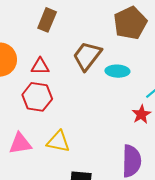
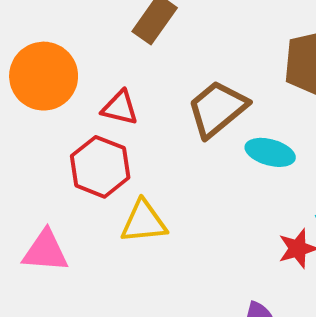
yellow triangle: (58, 142) -> (144, 222), moved, turned -30

